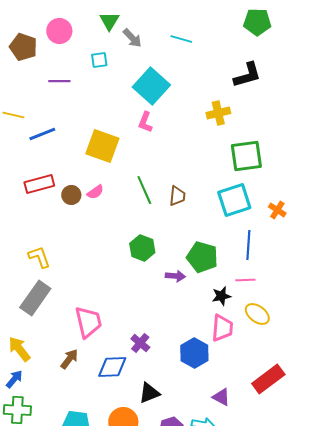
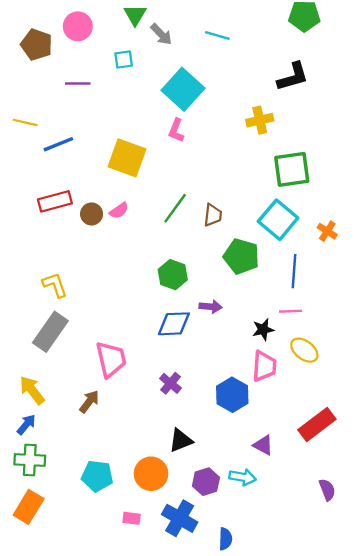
green line: (144, 190) -> (175, 208), turned 60
cyan square: (234, 200) -> (278, 220), turned -32
green pentagon: (202, 257) -> (241, 256), moved
blue diamond: (112, 367) -> (174, 324), moved

